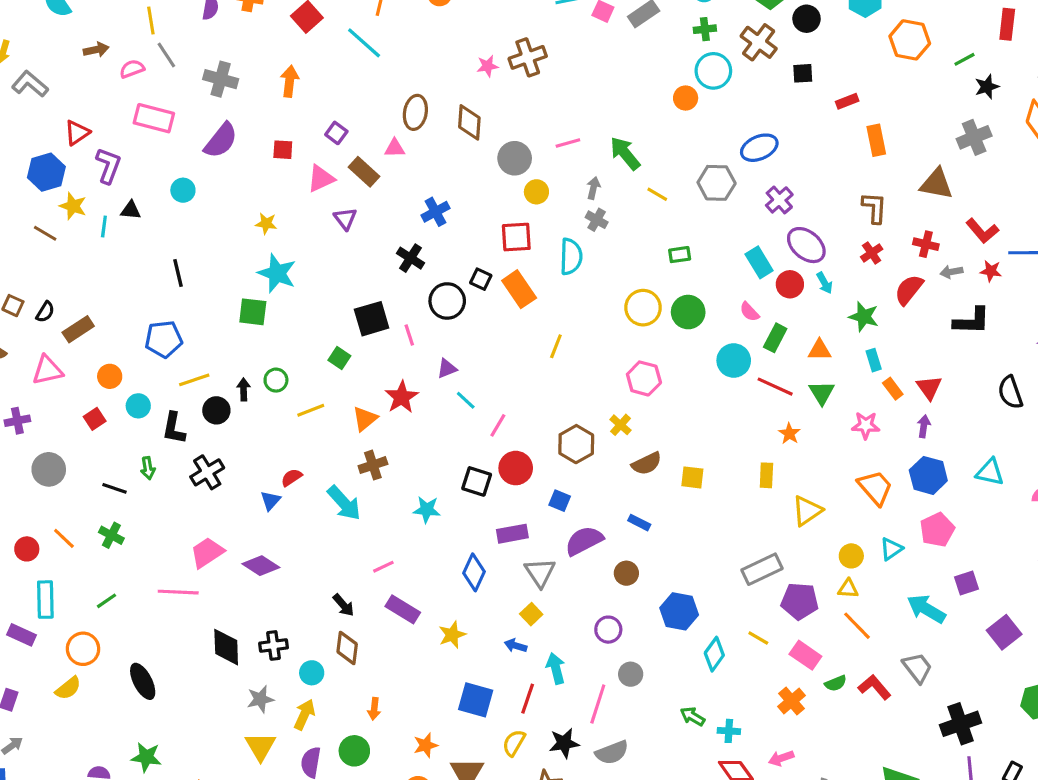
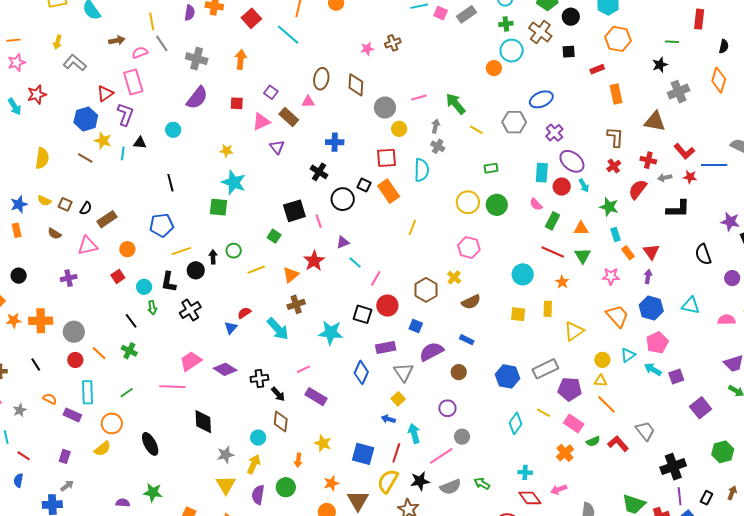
orange hexagon: (910, 40) -> (618, 39), moved
brown cross: (528, 57) -> (393, 43), size x0.7
green line: (964, 59) -> (672, 42), turned 32
black star: (987, 87) -> (660, 65), moved
pink rectangle: (154, 118) -> (133, 82), moved, turned 60
blue cross: (435, 212) -> (335, 142), turned 30
cyan rectangle: (759, 262) -> (542, 173), turned 36
cyan circle: (734, 361) -> (523, 274), moved
cyan circle: (138, 406) -> (144, 287), moved
gray circle: (49, 469) -> (74, 332), moved
yellow square: (692, 477) -> (518, 314), moved
black line: (114, 488) -> (131, 321), turned 35
cyan star: (427, 510) -> (331, 333), size x1.4
cyan arrow: (926, 609) -> (653, 369), moved, size x0.7
blue hexagon: (679, 611) -> (508, 376), moved
yellow star: (452, 635) -> (323, 443), moved, turned -30
black cross: (274, 645) -> (259, 378), moved
pink line: (598, 704) -> (441, 456), turned 40
green arrow: (693, 716) -> (482, 484), moved
yellow semicircle: (514, 743) -> (388, 481), size x1.4

